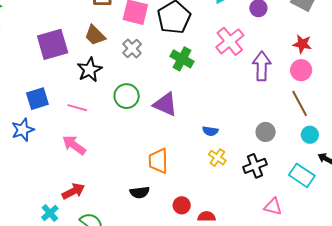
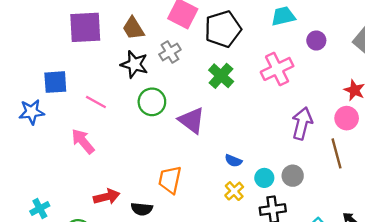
purple arrow: (262, 66) -> (302, 123), moved
black star: (90, 70) -> (134, 64), moved, turned 30
cyan circle: (310, 135) -> (264, 178), moved
red arrow: (73, 191) -> (107, 197), moved

